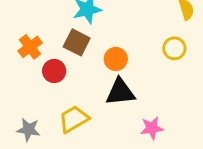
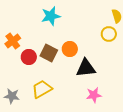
brown square: (77, 42) -> (49, 53), moved
yellow circle: (174, 48) -> (109, 34), moved
black triangle: (120, 92) -> (86, 68), moved

